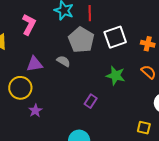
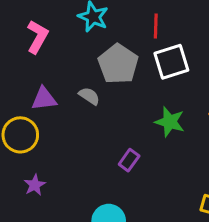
red line: (90, 13) -> (156, 26), moved
purple star: (35, 111) -> (35, 185), moved

